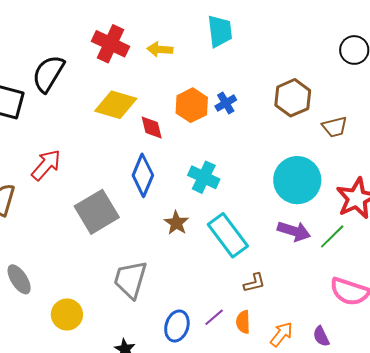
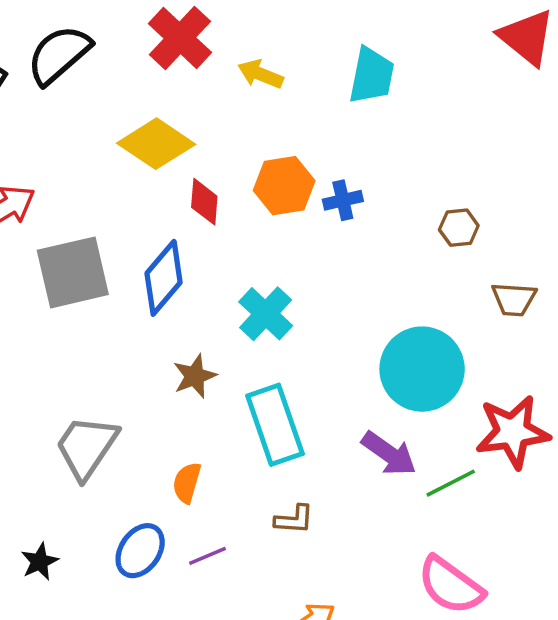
brown hexagon: (293, 98) -> (459, 228), size x0.6
gray square: (97, 212) -> (73, 272), moved
orange semicircle: (243, 322) -> (187, 483), moved

